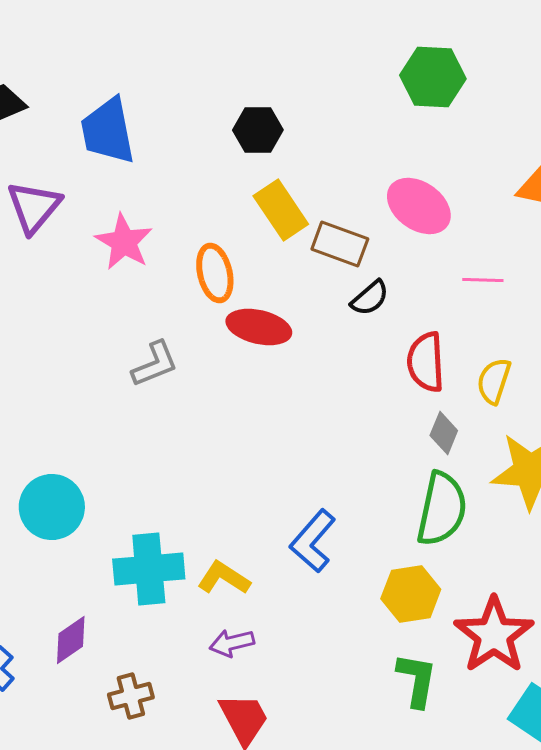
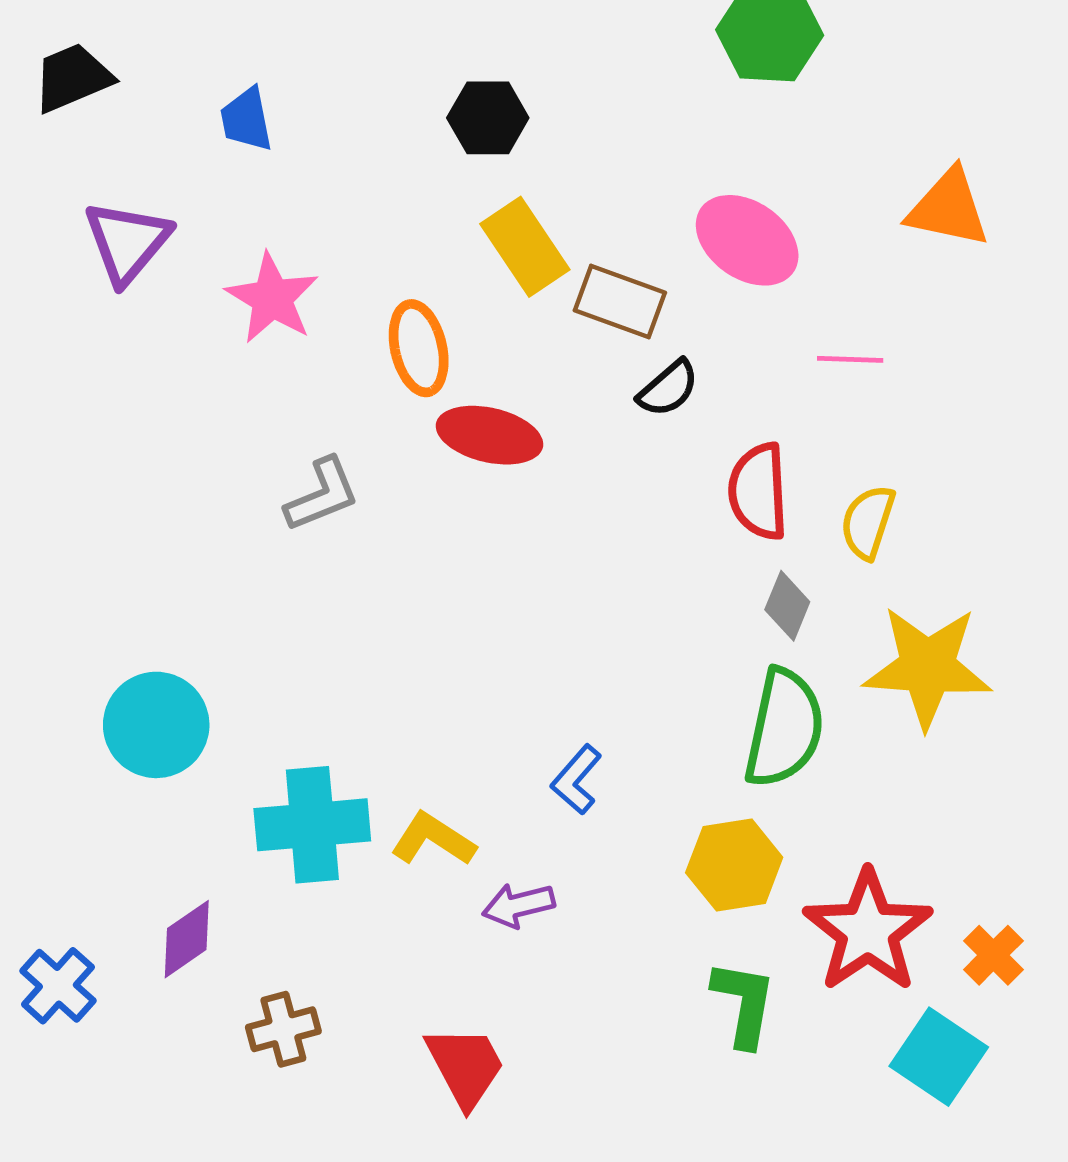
blue trapezoid: (108, 131) -> (246, 120), size x0.6
blue L-shape: (313, 541) -> (576, 780), size x0.7
purple arrow: (232, 643) -> (518, 905), moved

